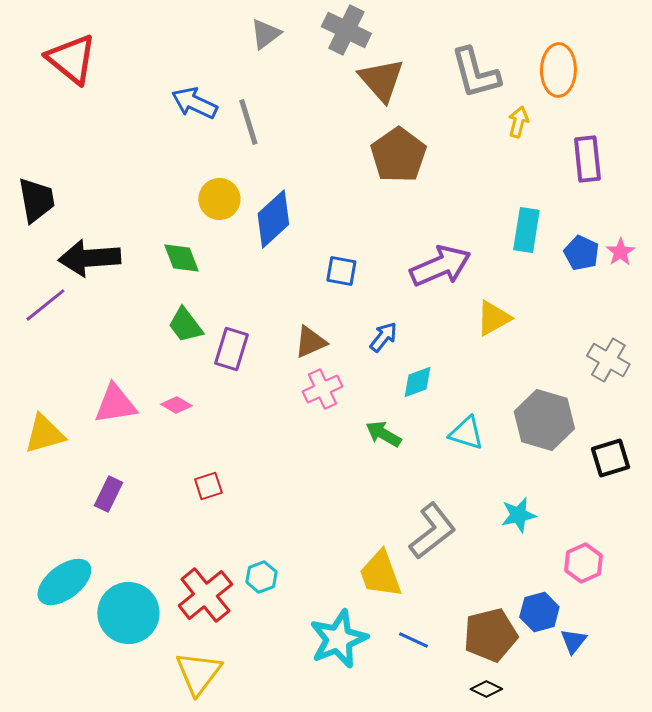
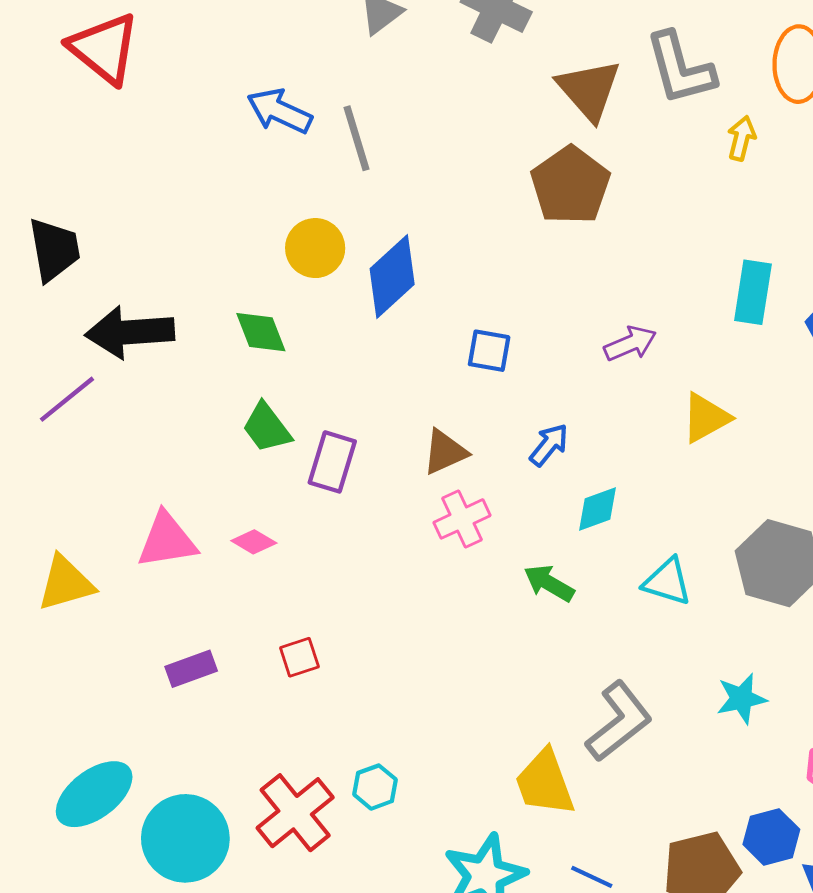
brown triangle: (381, 80) -> (589, 90), moved
purple arrow: (440, 266) -> (630, 344), size x0.6
purple rectangle: (108, 494) -> (191, 669), moved, turned 44

